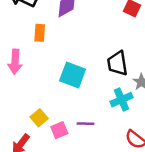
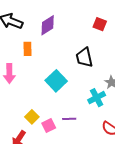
black trapezoid: (117, 63) -> (84, 57), moved
cyan square: (73, 75) -> (56, 81), turned 30

